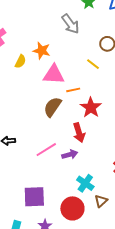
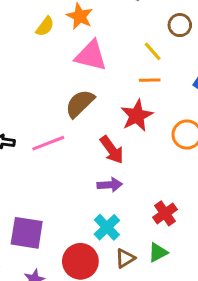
orange line: (73, 90) -> (150, 80), moved
red arrow: (79, 133) -> (112, 150), turned -30
pink line: (46, 150) -> (48, 143), moved
purple arrow: (70, 155) -> (110, 185), moved

